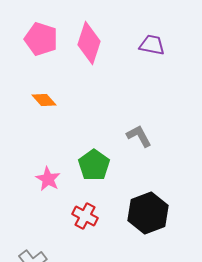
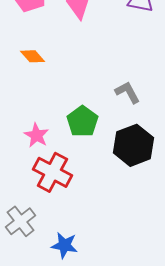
black hexagon: (148, 213) -> (133, 145), moved
red cross: (85, 216) -> (52, 172), moved, size x1.5

